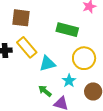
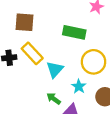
cyan triangle: (47, 64) -> (55, 69), turned -30

